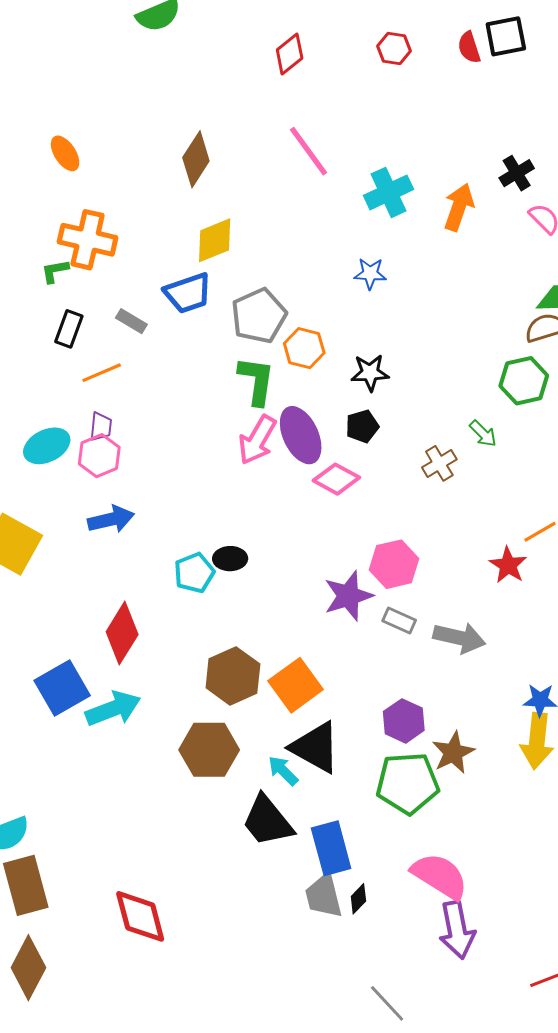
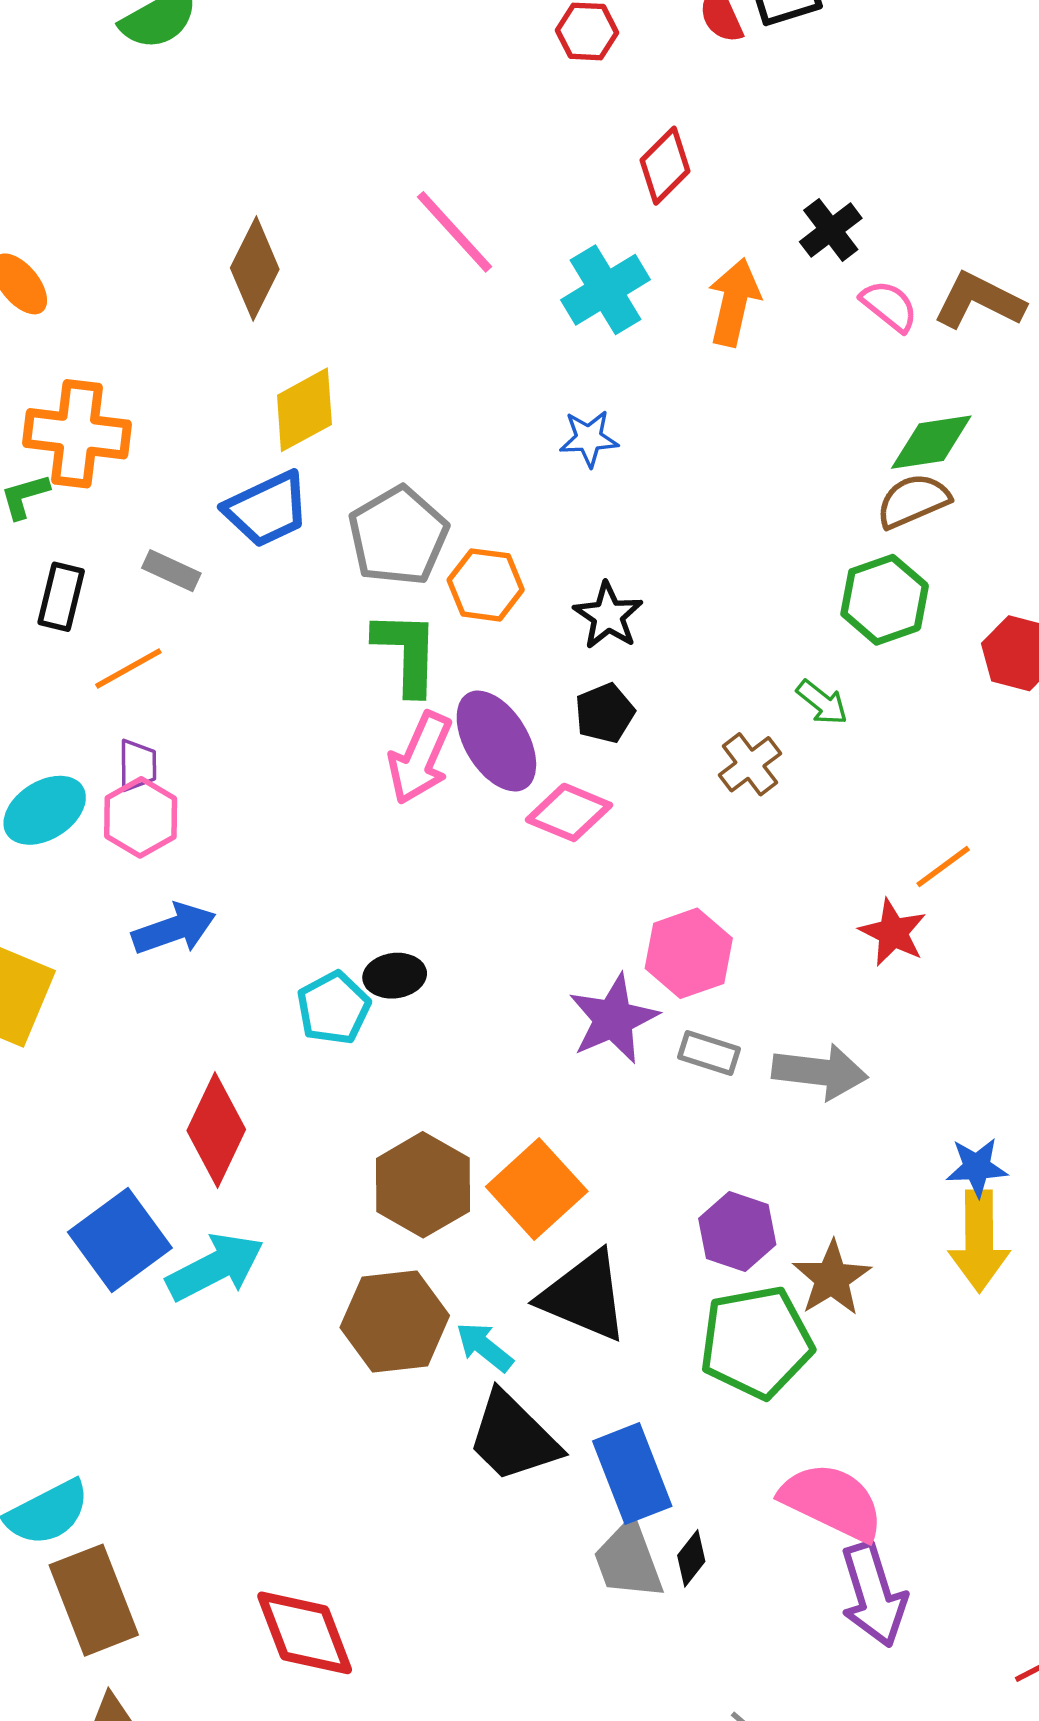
red diamond: (290, 54) -> (665, 166), moved
black star: (370, 373) -> (608, 616), turned -30
cyan arrow: (283, 771) -> (485, 1347), moved

